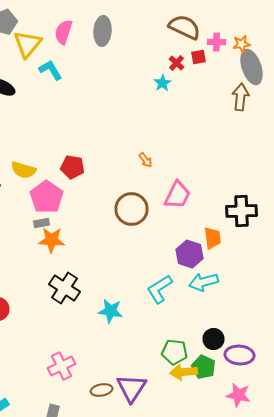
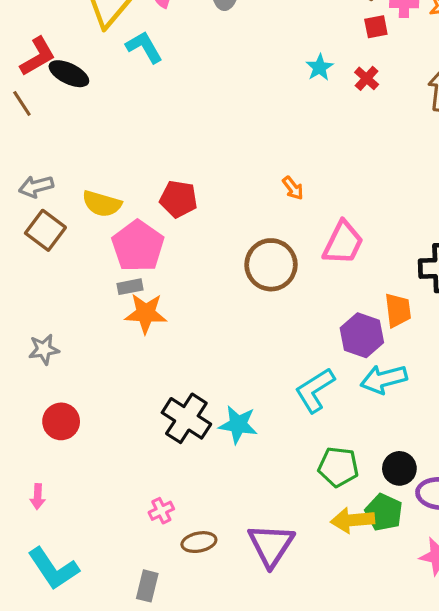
red cross: (176, 63) -> (367, 78), moved
black cross: (64, 288) -> (186, 418), moved
green pentagon: (174, 352) -> (338, 467), moved
pink cross: (62, 366) -> (161, 511), size x0.6
brown ellipse: (102, 390) -> (199, 542), moved

